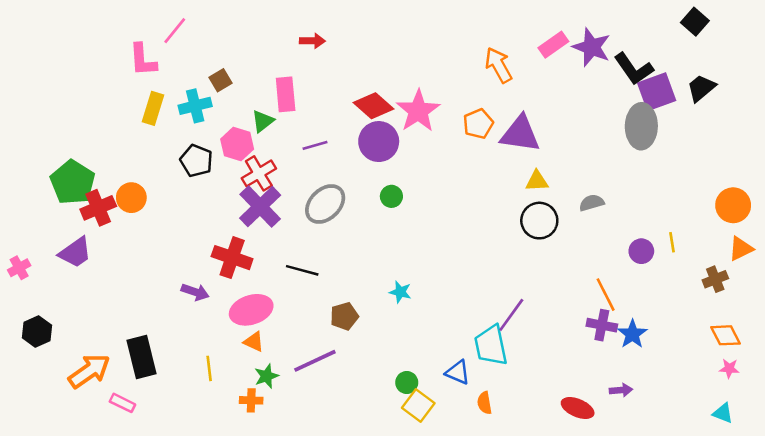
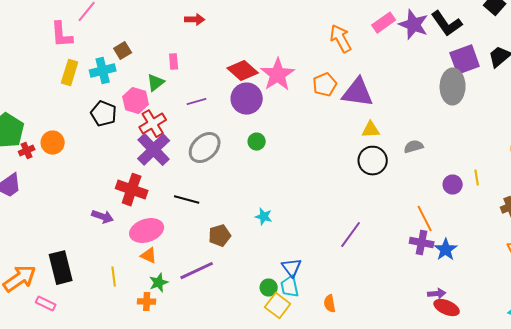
black L-shape: (634, 69) -> (447, 24), moved
pink rectangle: (286, 94) -> (174, 62), size x0.6
red cross: (98, 208) -> (27, 151), size x0.6
cyan trapezoid: (491, 346) -> (290, 287), moved, size x0.7
blue triangle: (458, 372) -> (292, 268), moved, turned 30
red ellipse: (578, 408) -> (447, 308), moved

